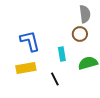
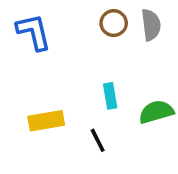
brown circle: (80, 34) -> (114, 23), moved
blue L-shape: (30, 41) -> (34, 32), moved

